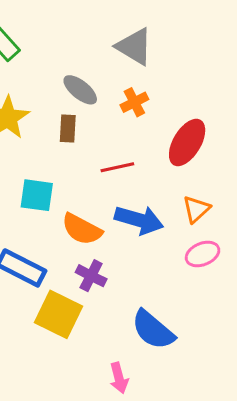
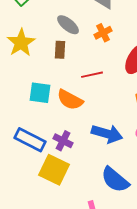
blue arrow: (139, 220) -> (107, 134), moved
orange semicircle: (82, 229) -> (70, 100), moved
purple cross: (91, 276) -> (63, 141), moved

